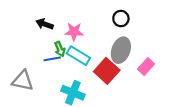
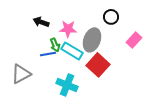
gray ellipse: (121, 50) -> (92, 40), moved
pink rectangle: (146, 67) -> (134, 40), moved
gray triangle: (23, 81) -> (21, 74), turned -40

